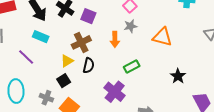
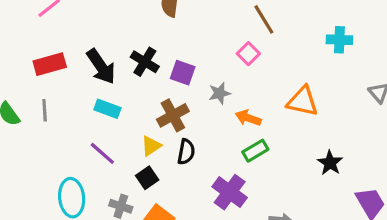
gray star: (130, 26) -> (220, 93), moved
orange arrow: (115, 39) -> (248, 118), moved, turned 112
purple line: (26, 57) -> (102, 153), moved

